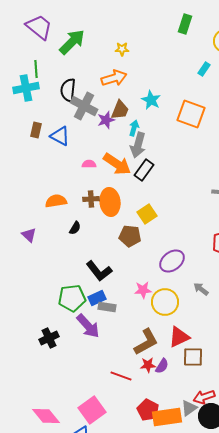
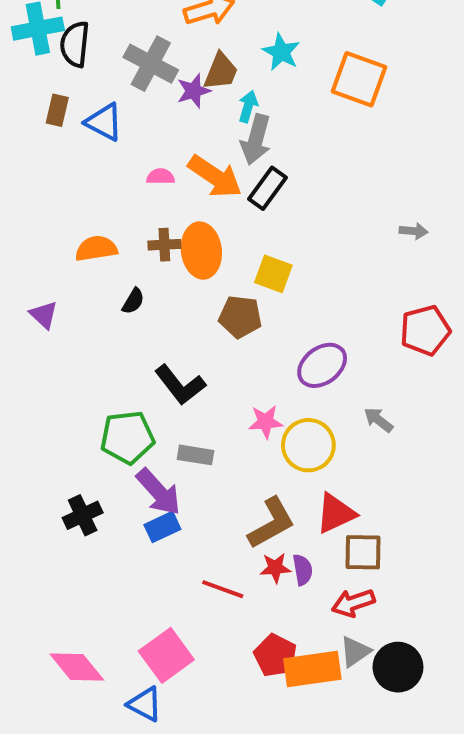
black semicircle: (68, 90) -> (75, 44), moved
yellow square: (147, 214) -> (273, 274), turned -36
blue rectangle: (97, 298) -> (162, 527), moved
purple semicircle: (162, 366) -> (303, 570), turned -42
red arrow: (204, 397) -> (353, 603), moved

